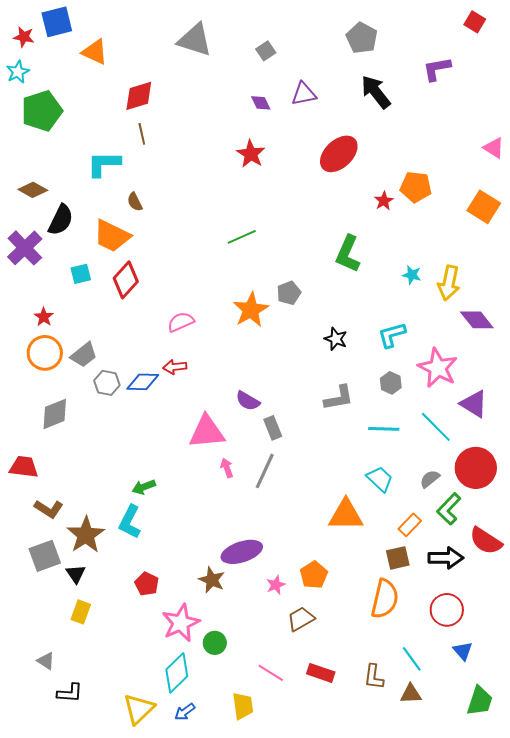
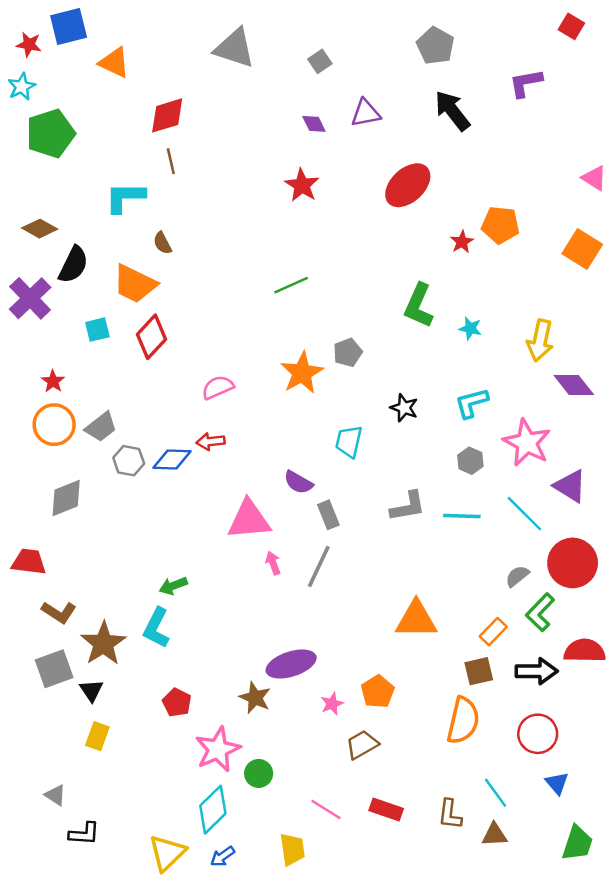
cyan star: (412, 275) -> (470, 328), moved
gray L-shape: (339, 398) -> (408, 506), moved
cyan trapezoid: (380, 479) -> (349, 441), moved, turned -120
red semicircle: (486, 541) -> (585, 651), turned 148

